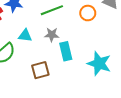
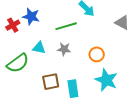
orange circle: (88, 13) -> (97, 54), moved
cyan rectangle: (66, 51) -> (73, 89), moved

